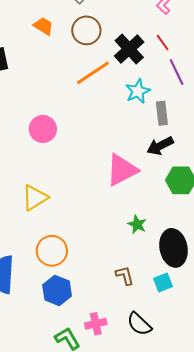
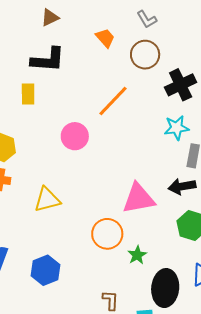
orange line: (93, 73) -> (113, 101), moved, turned -30
orange circle: (52, 251) -> (107, 234), moved
blue hexagon: (57, 290) -> (45, 270), moved

